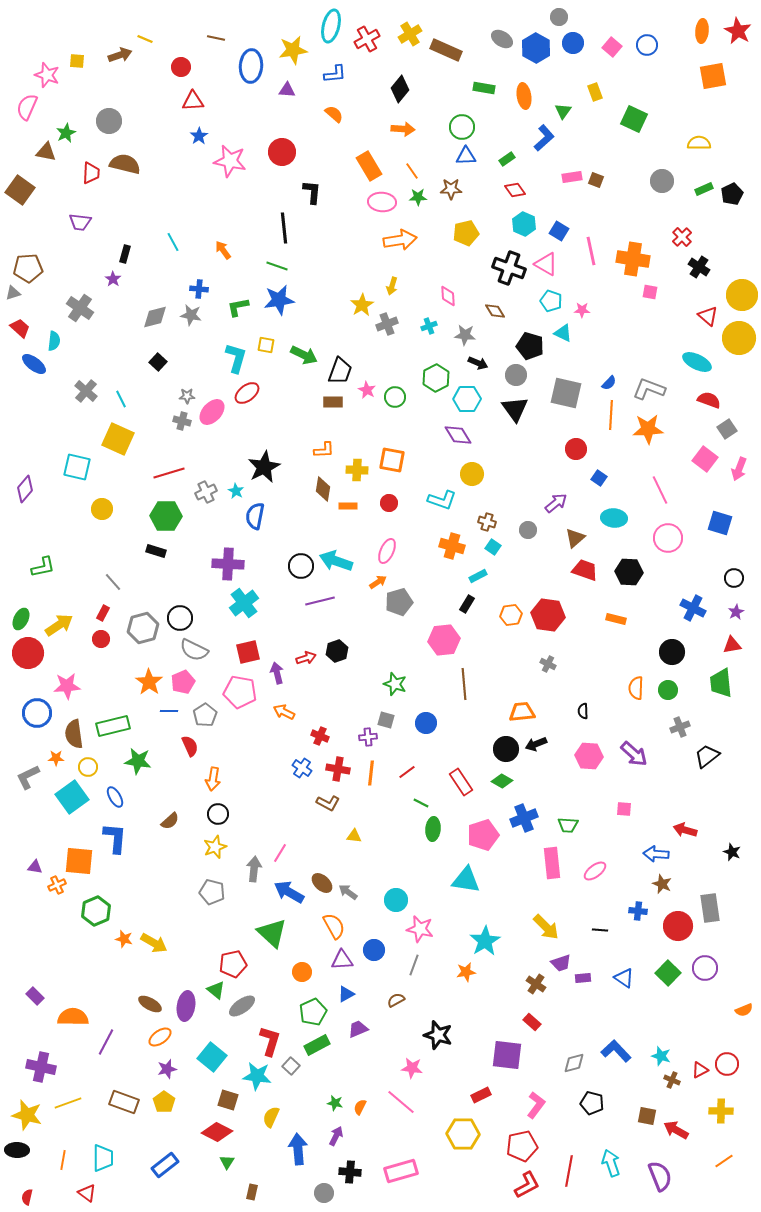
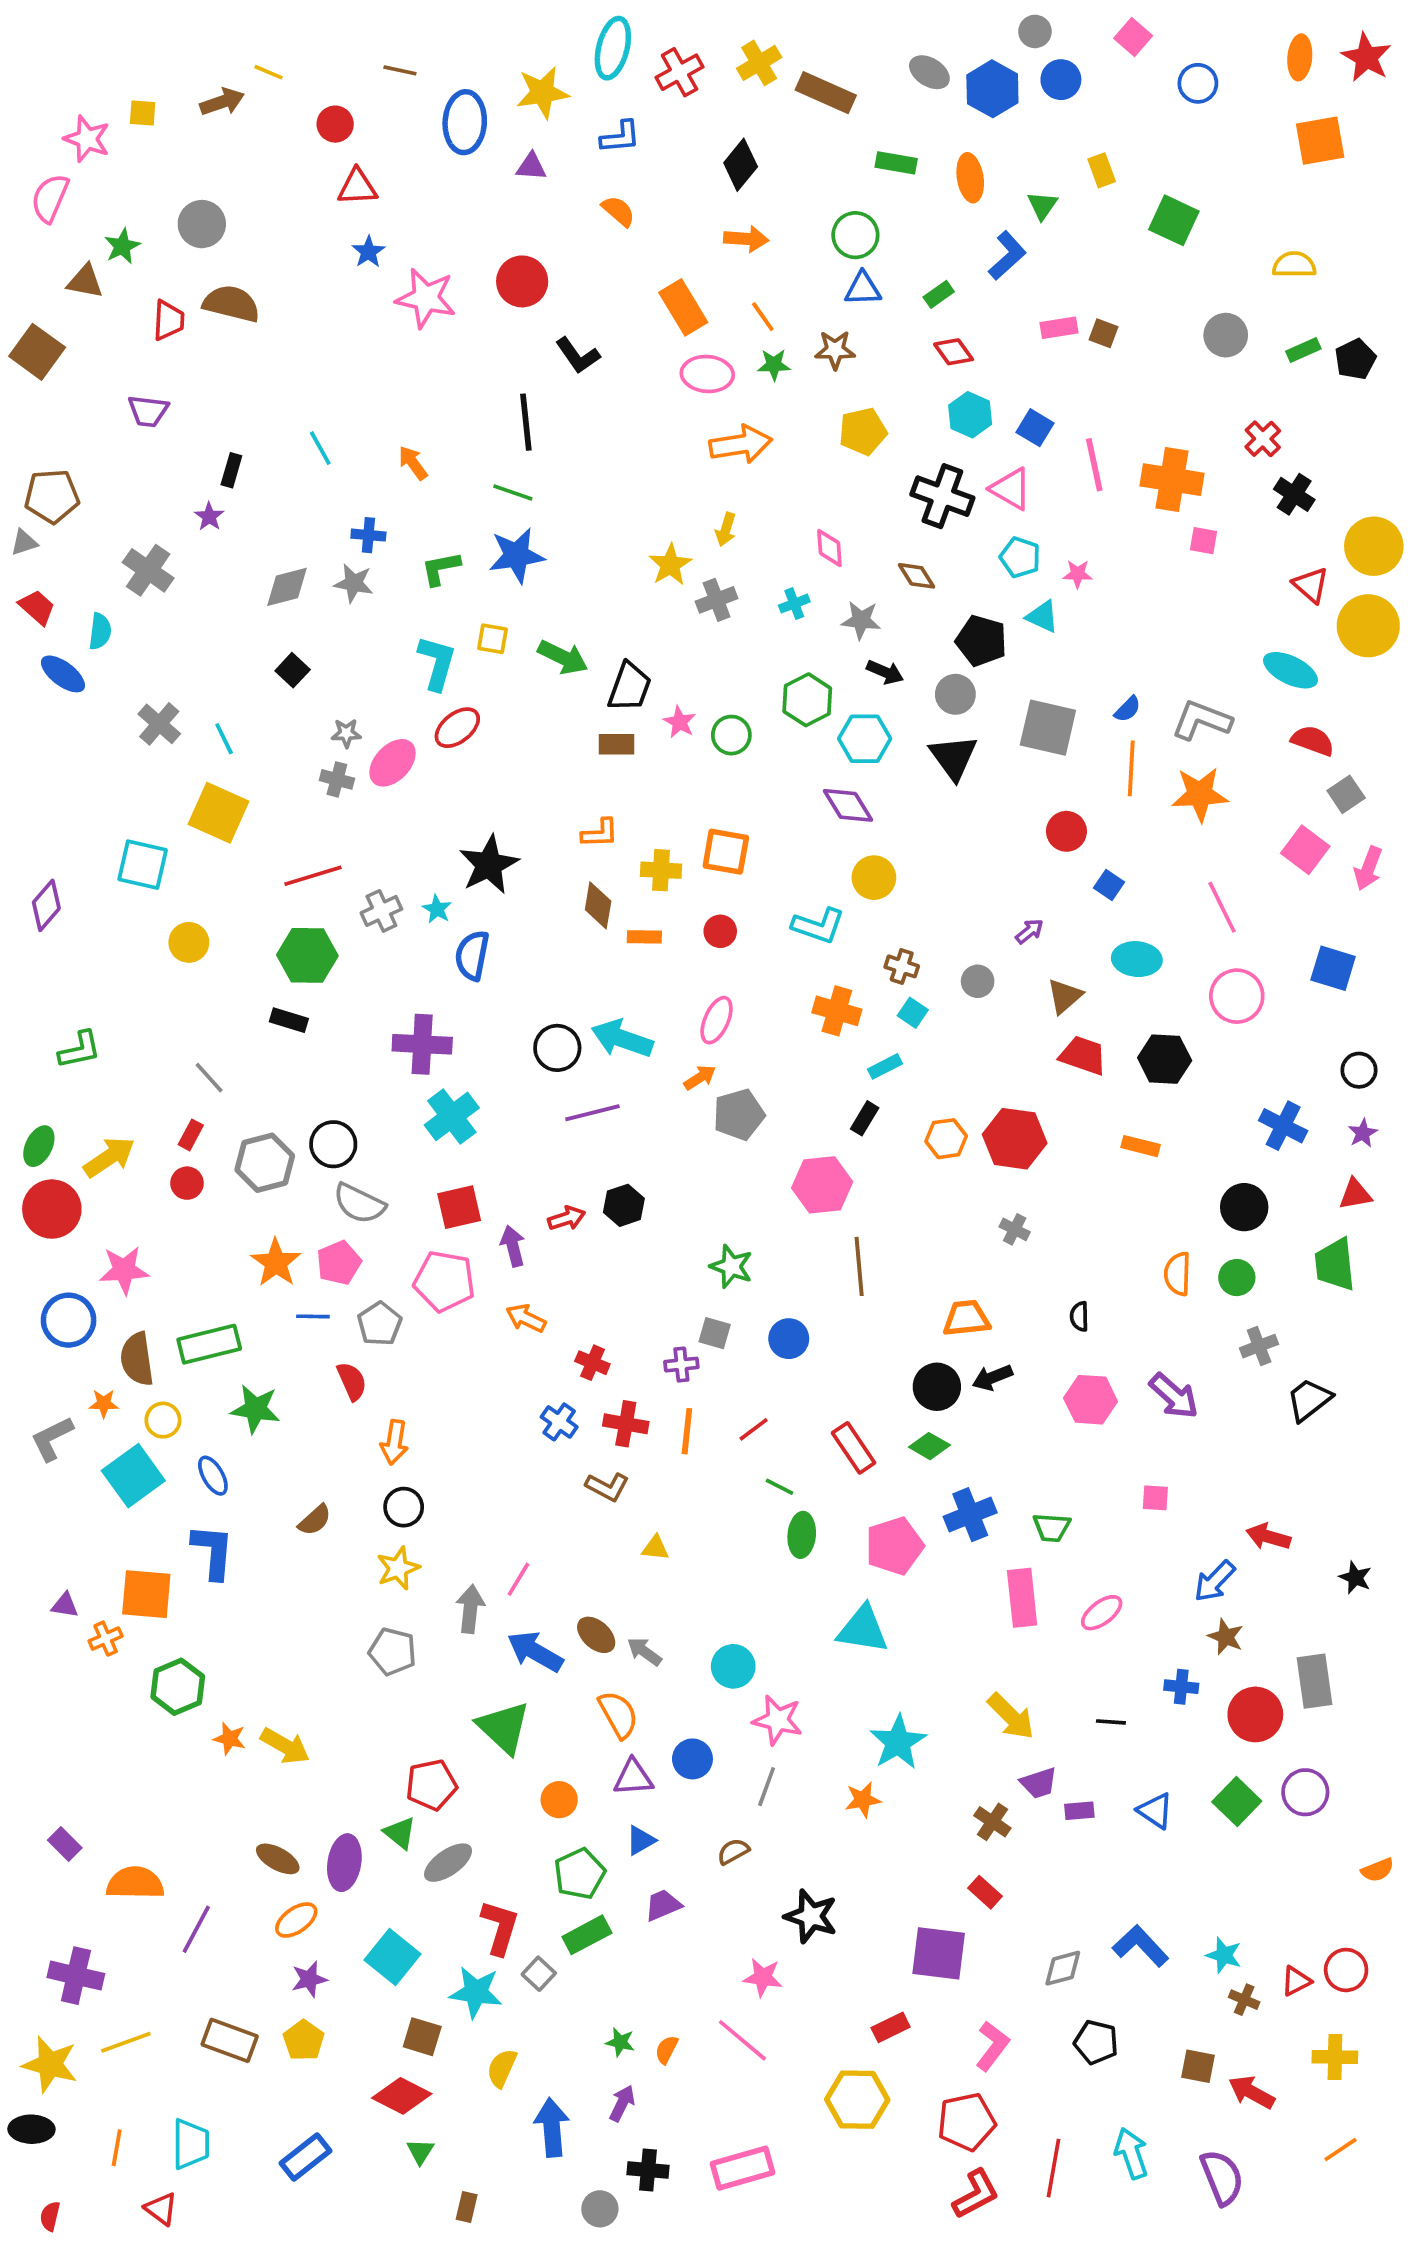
pink square: (612, 47) -> (1133, 37), moved
black L-shape: (312, 192) -> (578, 355), turned 140
purple arrow: (556, 503) -> (1029, 931), size x0.7
blue arrow: (656, 854) -> (1215, 1581), turned -50

